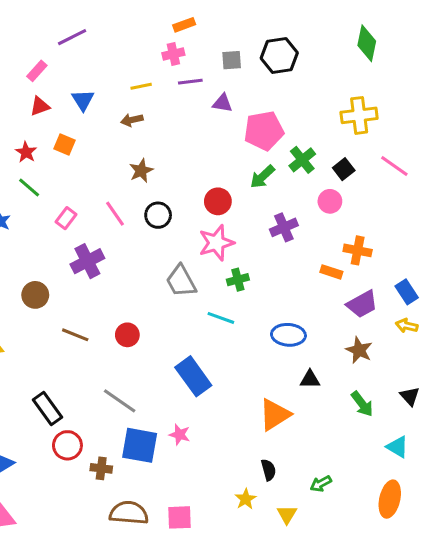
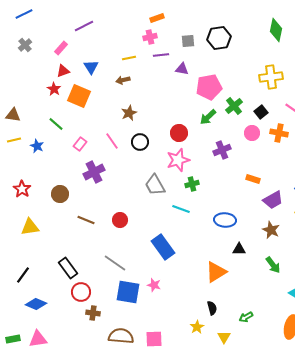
orange square: (64, 145) -> (79, 96), size x1.6
red star: (26, 152) -> (54, 89), moved
orange cross: (358, 250) -> (279, 133), moved
brown cross: (101, 468) -> (93, 313), moved

